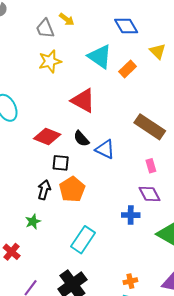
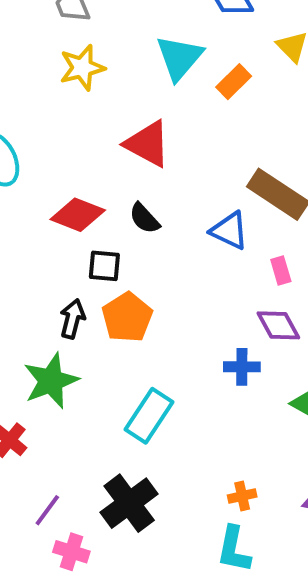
cyan triangle: (100, 57) -> (179, 58), turned 36
blue triangle: (105, 149) -> (229, 231), moved
green star: (33, 222) -> (51, 381), size x1.8

